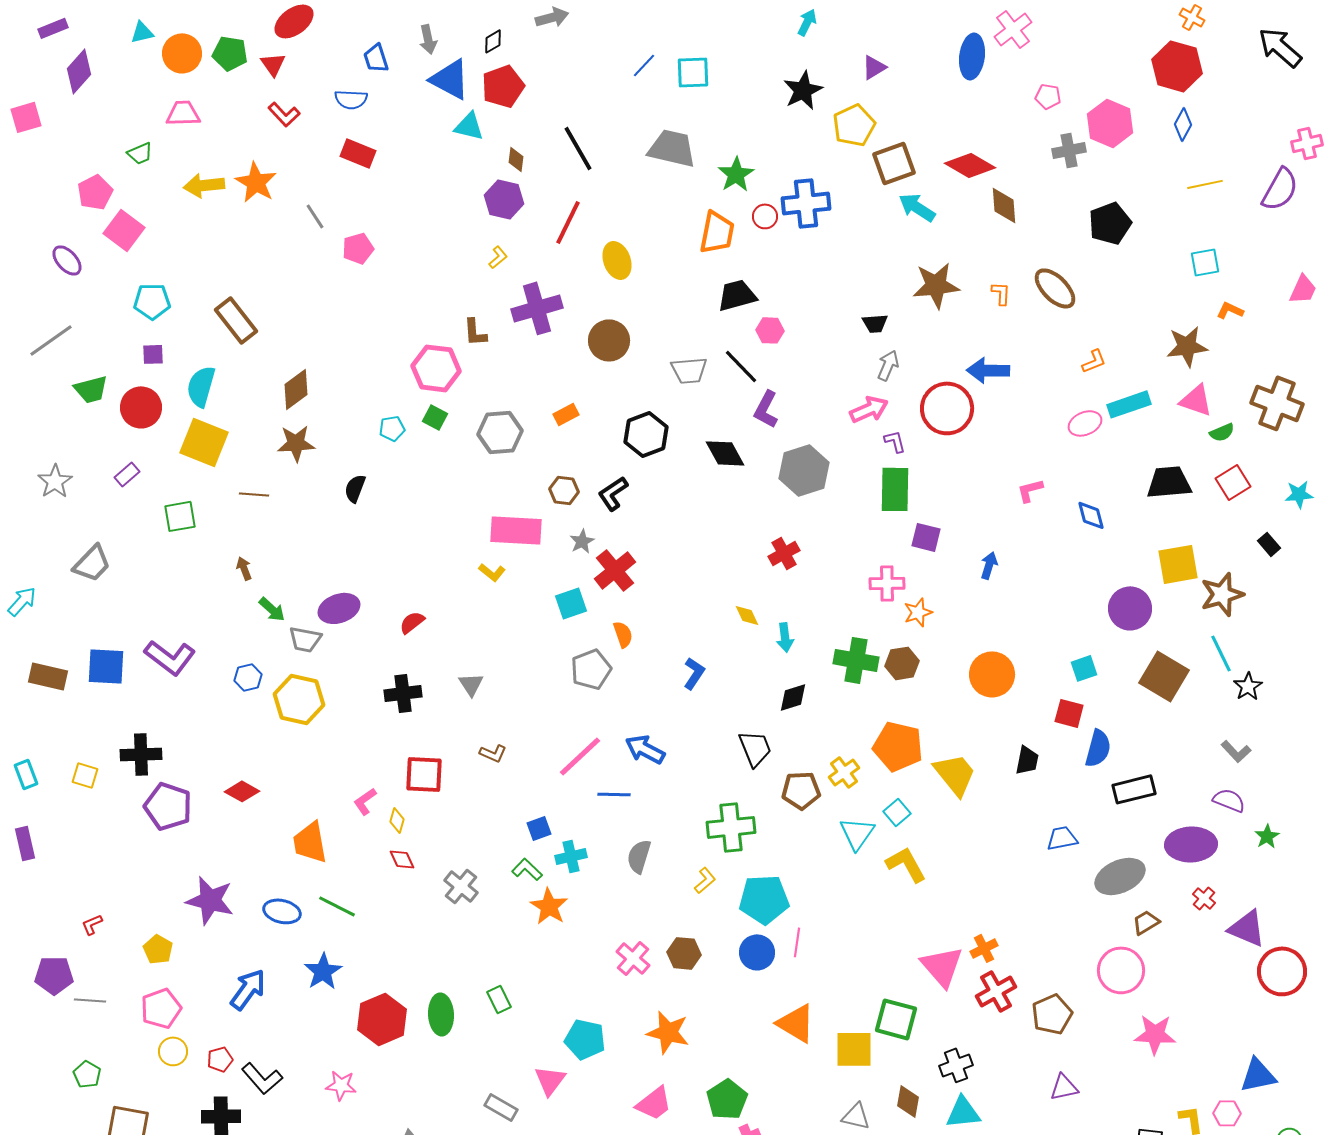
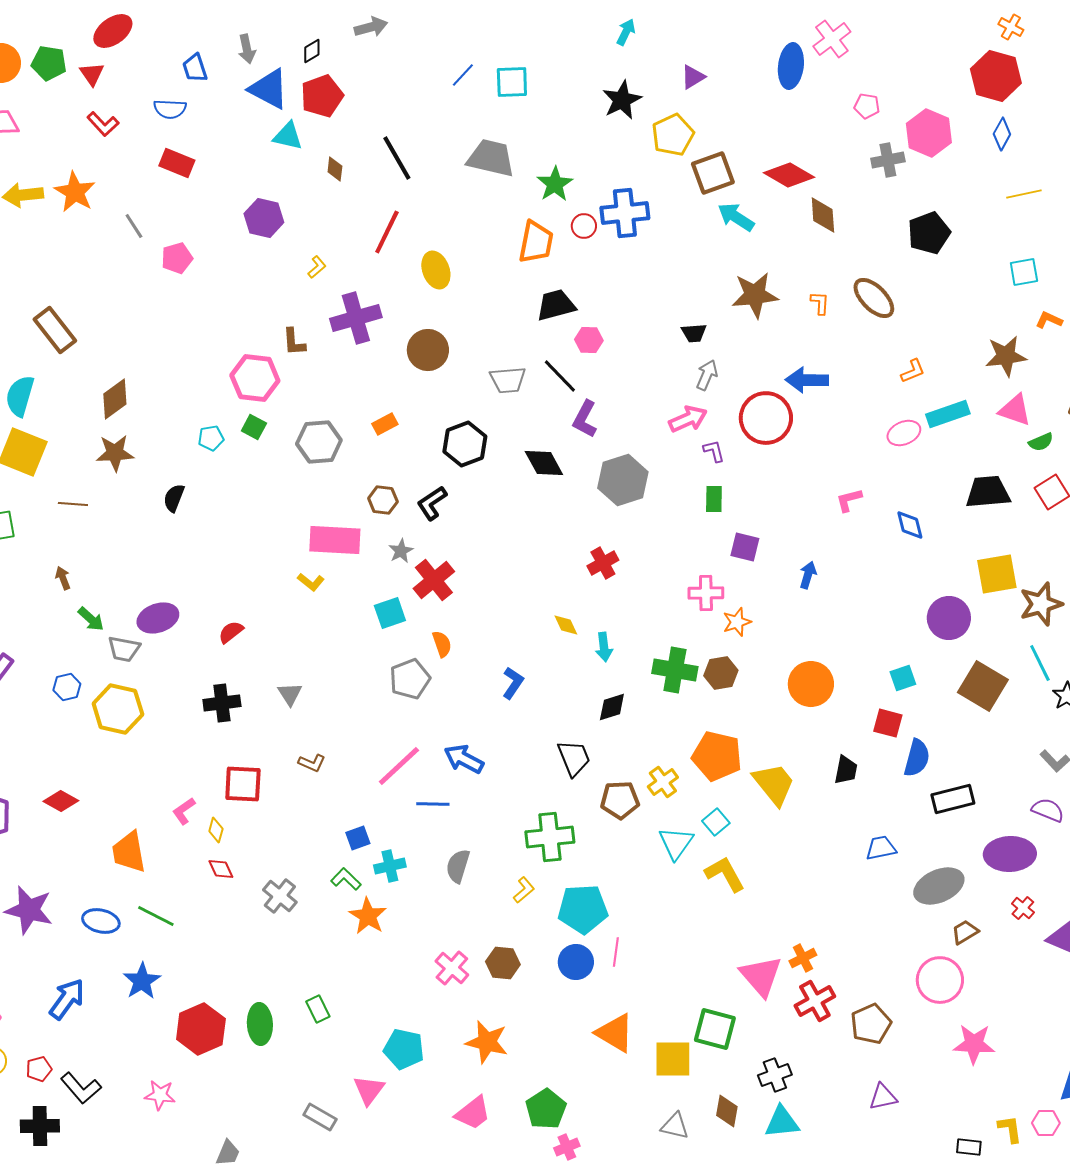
purple hexagon: (504, 199) -> (264, 218), moved
green rectangle: (895, 489) -> (714, 499), size x0.6

